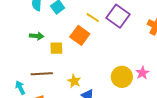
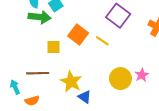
yellow line: (93, 18) -> (102, 41), moved
green arrow: (37, 36) -> (40, 17), moved, size x1.5
yellow star: (74, 81) -> (71, 82), size x1.5

